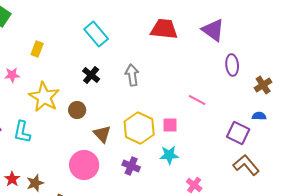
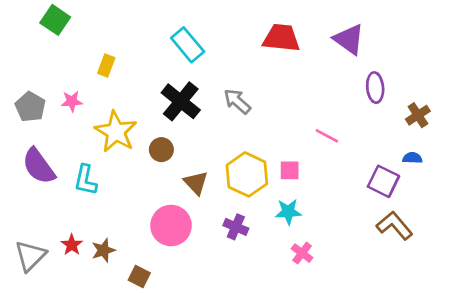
black cross: (91, 75) -> (181, 101), size x1.6
gray arrow: (132, 75) -> (237, 101), turned -40
pink cross: (194, 185) -> (302, 253), moved

